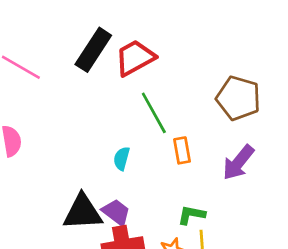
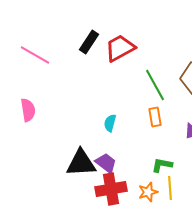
black rectangle: (93, 50) -> (89, 42), size x0.7
green line: (154, 113) -> (155, 85), moved

